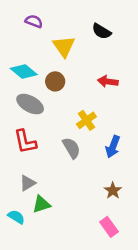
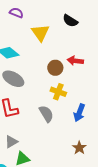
brown circle: (55, 81) -> (55, 68), moved
yellow cross: (86, 120) -> (58, 92), turned -35

